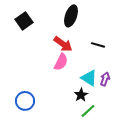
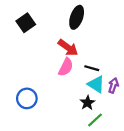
black line: (98, 45) -> (92, 68), moved
blue circle: (25, 101) -> (27, 98), moved

